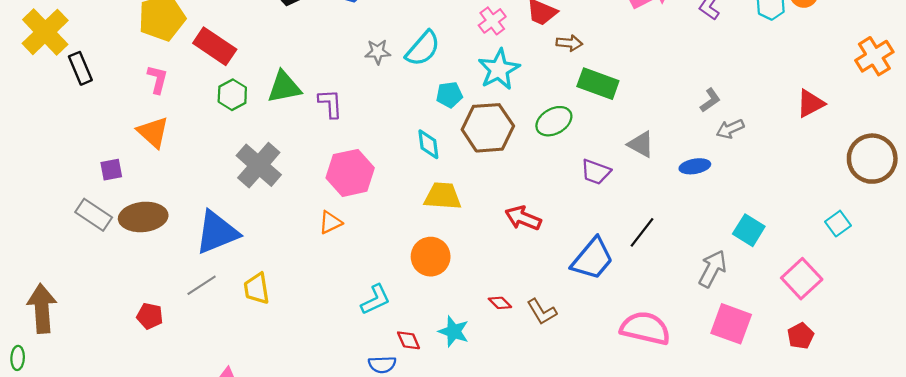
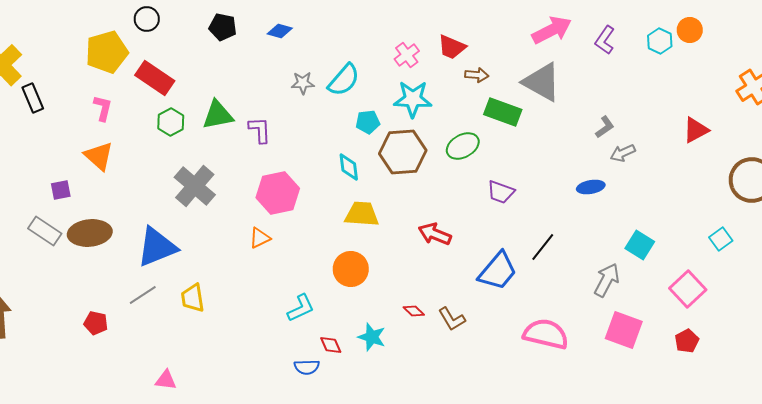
cyan star: (499, 69) -> (413, 99), turned 30
gray triangle: (641, 144) -> (542, 82), moved, size x1.6

